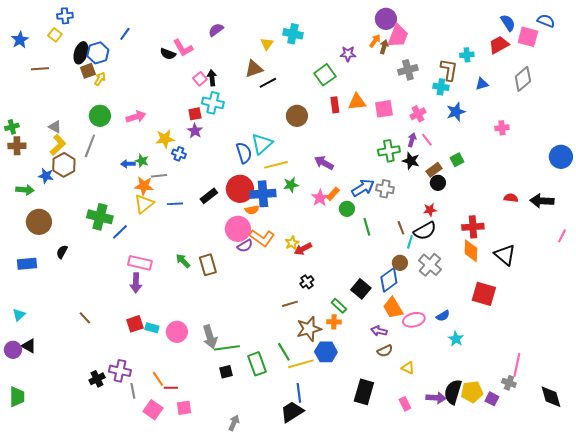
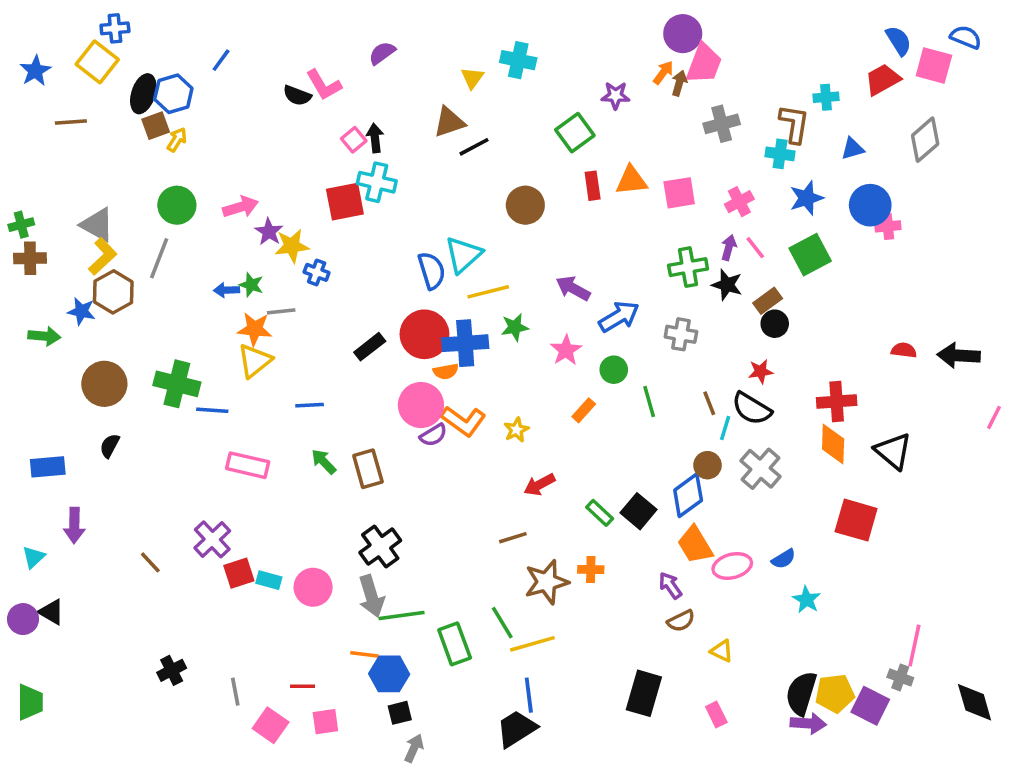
yellow square: (55, 35) -> (97, 62), size x1.6
red square: (195, 114) -> (345, 202), size x1.6
gray triangle: (55, 127) -> (97, 225), size x1.5
purple star: (195, 131) -> (269, 232), moved
blue circle: (561, 157) -> (870, 205), moved
green square: (457, 160) -> (810, 255), moved, size x1.6
blue arrow: (363, 188) -> (619, 317), moved
orange rectangle: (333, 194) -> (584, 410), moved
blue line: (175, 204) -> (310, 405), moved
brown circle: (39, 222) -> (104, 384), moved
black semicircle: (425, 231) -> (752, 409), turned 60
blue line: (120, 232) -> (212, 410), turned 48
red arrow: (303, 249) -> (539, 485), moved
black cross: (307, 282) -> (380, 547), moved, size x1.6
purple arrow: (136, 283) -> (74, 525), moved
green rectangle: (339, 306) -> (600, 513), moved
purple arrow: (379, 331) -> (670, 585), turned 42
blue hexagon: (326, 352) -> (389, 674), moved
purple cross: (120, 371) -> (212, 539), moved, turned 35
black square: (226, 372) -> (400, 713), moved
orange line: (158, 379) -> (364, 654), moved, turned -49
purple arrow: (436, 398) -> (808, 723), moved
purple square: (492, 399) -> (870, 706), size x1.5

